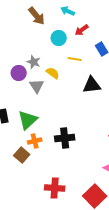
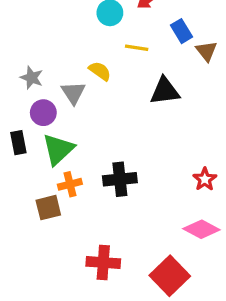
gray star: (34, 62) -> (32, 78), moved
purple circle: (19, 73) -> (43, 113), moved
brown square: (22, 155) -> (48, 208), turned 35

